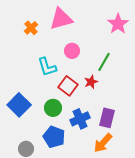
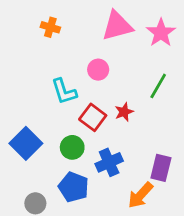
pink triangle: (61, 19) -> (117, 26), moved
orange cross: (31, 28) -> (50, 27), moved, turned -32
green line: (104, 62) -> (158, 86), moved
purple rectangle: (107, 118) -> (161, 168), moved

